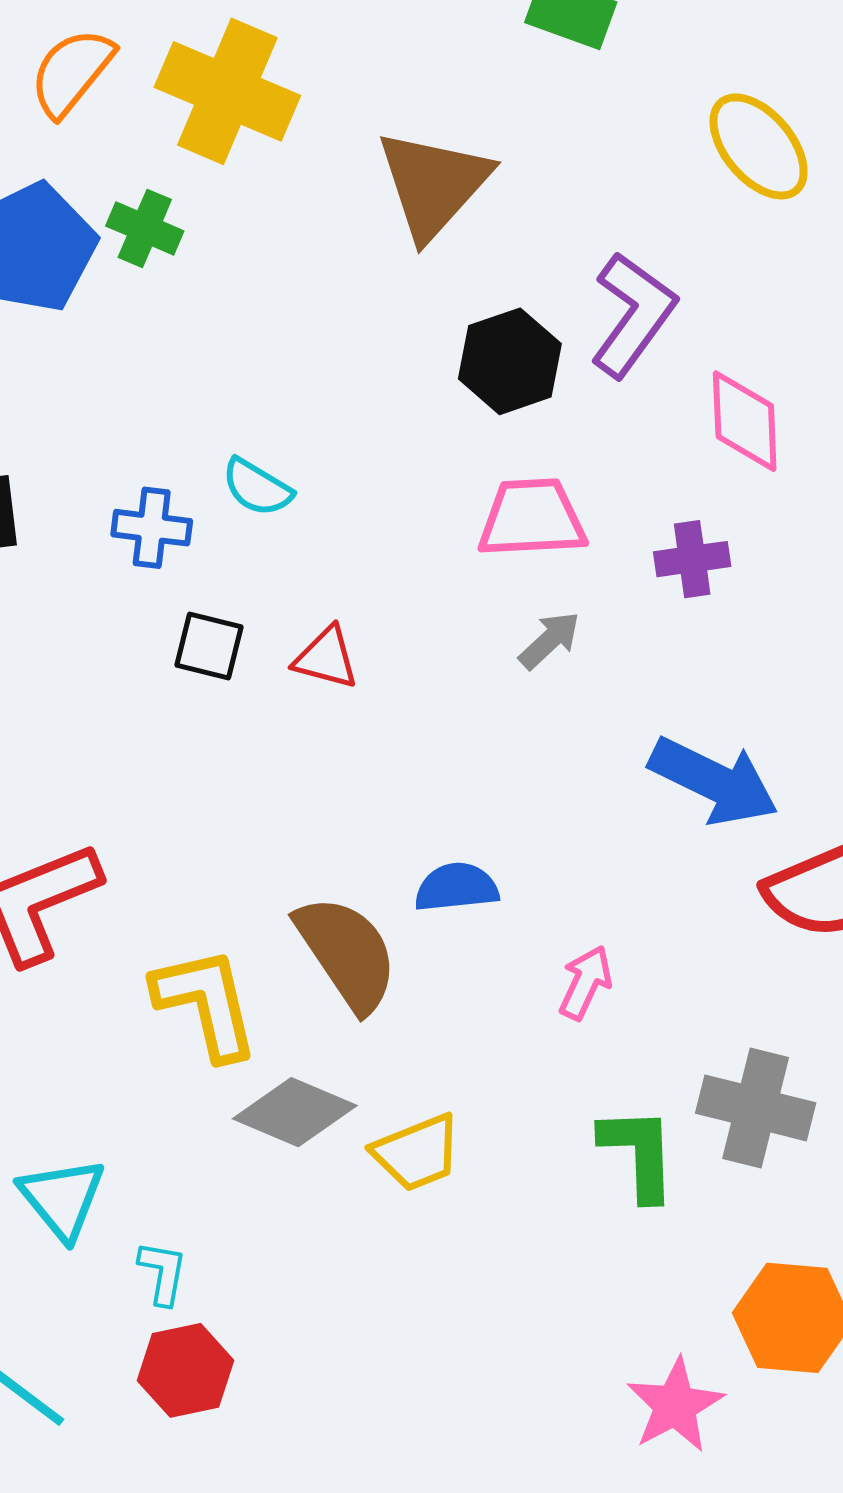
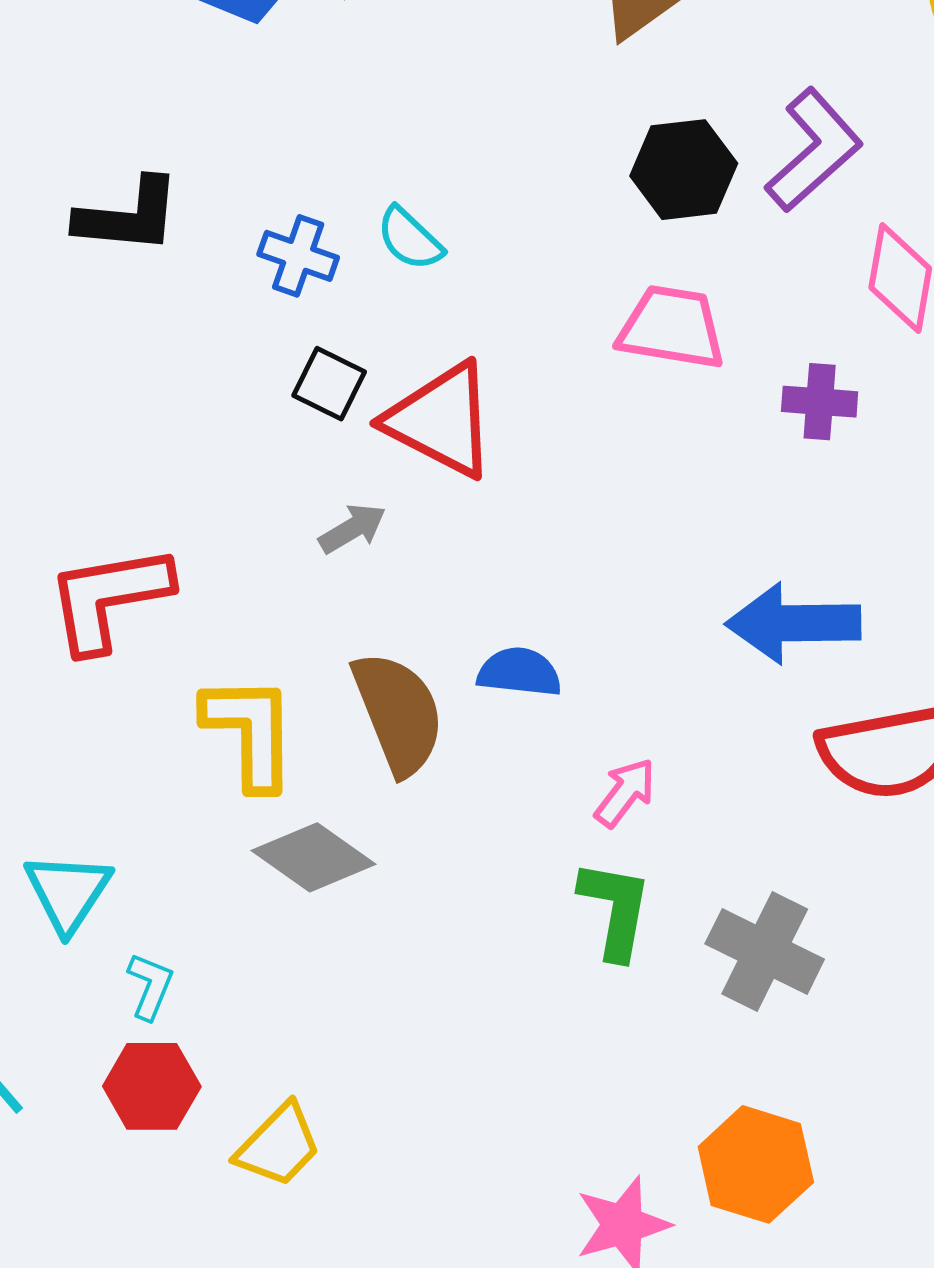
gray arrow: (549, 640) -> (352, 529), moved
red triangle: (326, 658) -> (441, 420), size x1.8
blue arrow: (714, 781) -> (793, 623), turned 141
yellow trapezoid: (417, 1153) -> (279, 1145), moved, turned -36
green L-shape: (638, 1153) -> (615, 909), moved

